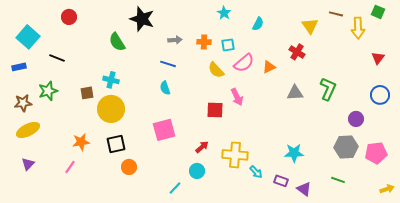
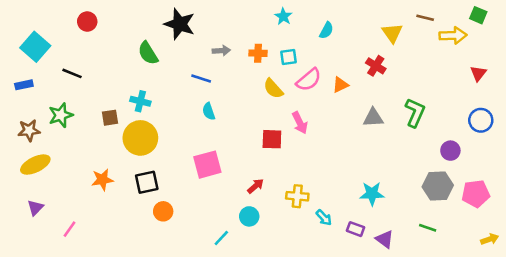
yellow arrow: (358, 28) -> (453, 35), turned -90
blue line: (168, 64) -> (201, 78), moved
yellow cross: (235, 155) -> (297, 196), size x0.7
pink line: (70, 167) -> (70, 229), moved

